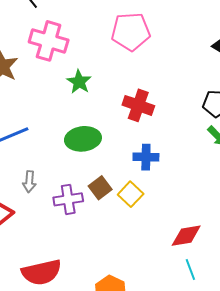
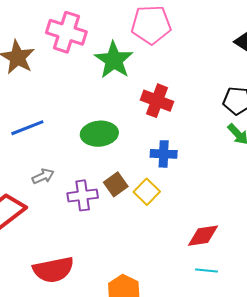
green star: (79, 82) -> (114, 60), moved, size x1.5
gray arrow: (29, 182) -> (43, 176), turned -120
cyan line: (190, 270) -> (206, 271), turned -65

